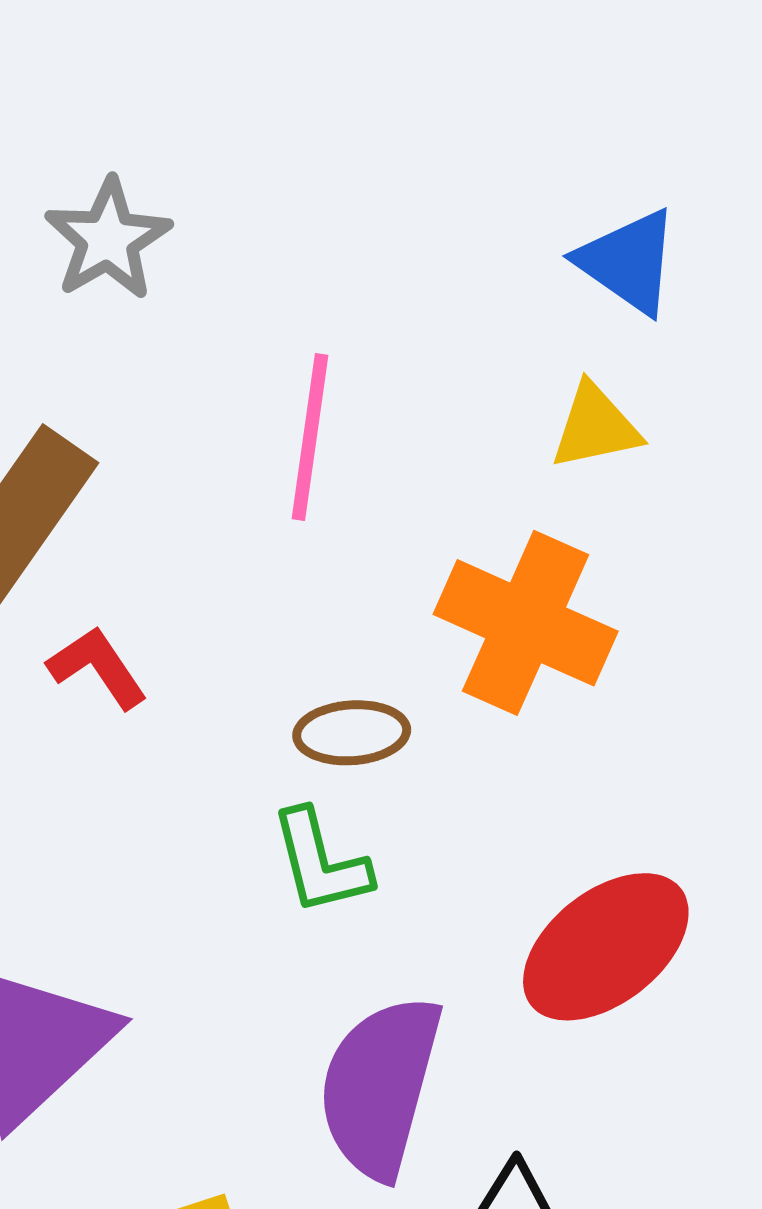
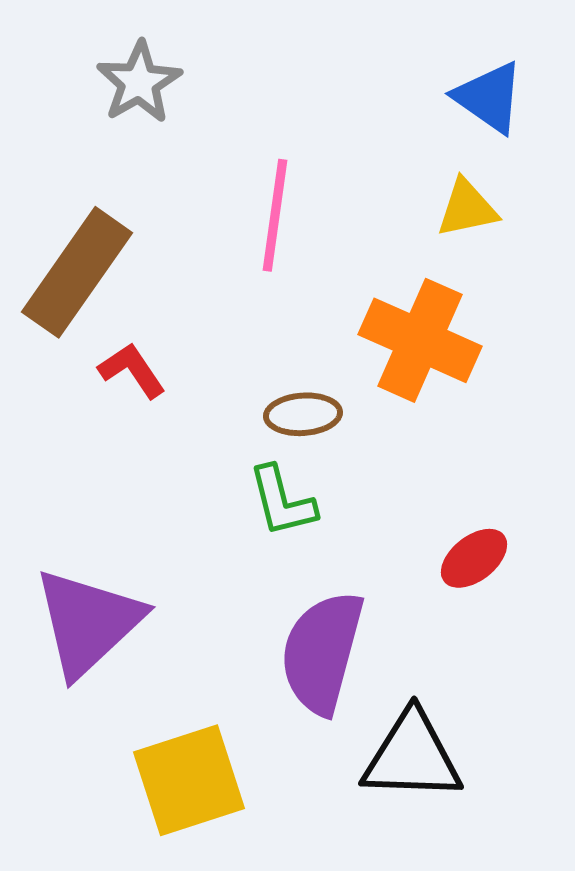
red ellipse: (606, 947) -> (474, 558), size x0.6

